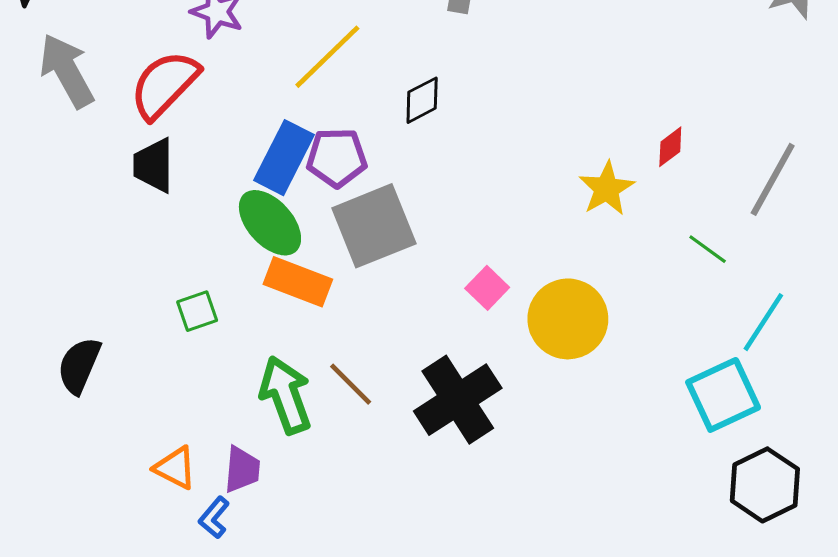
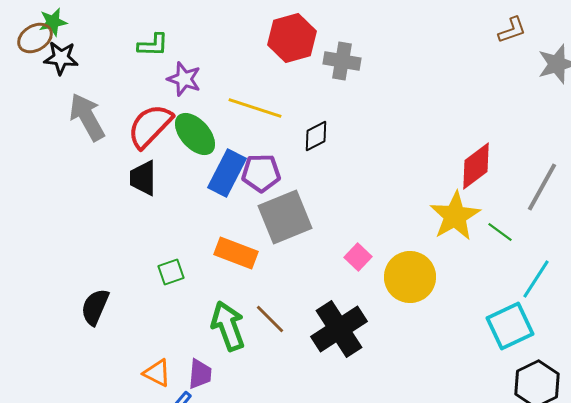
yellow line: (327, 57) -> (255, 108), turned 62
red diamond: (670, 147) -> (476, 166), size x1.8
yellow star: (607, 189) -> (455, 216), moved, size x1.4
green ellipse: (270, 223) -> (195, 134), moved

